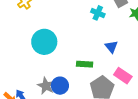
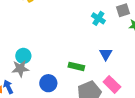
cyan circle: (44, 42) -> (23, 56), moved, size x0.6
gray star: (46, 86) -> (20, 69), moved, turned 30

